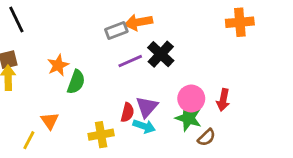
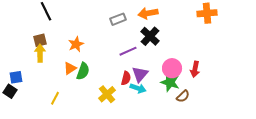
orange arrow: (139, 22) -> (148, 13), moved
purple line: (130, 61) -> (128, 51), moved
green semicircle: (76, 82) -> (83, 71), moved
orange triangle: (50, 121) -> (70, 68), moved, turned 32
yellow cross: (101, 135) -> (107, 94), turned -30

